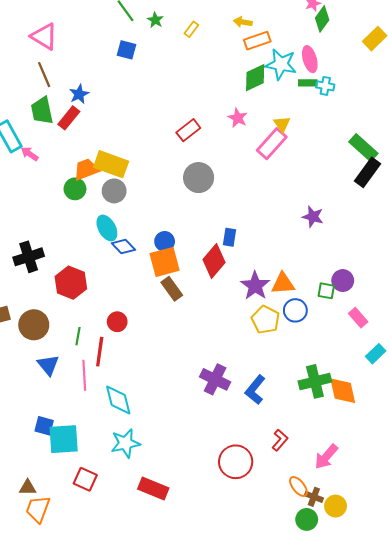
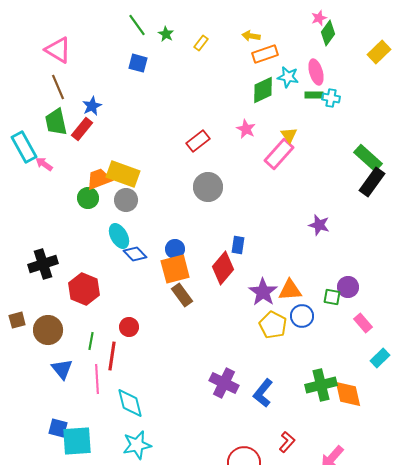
cyan star: (281, 64) -> (288, 77), size x0.7

